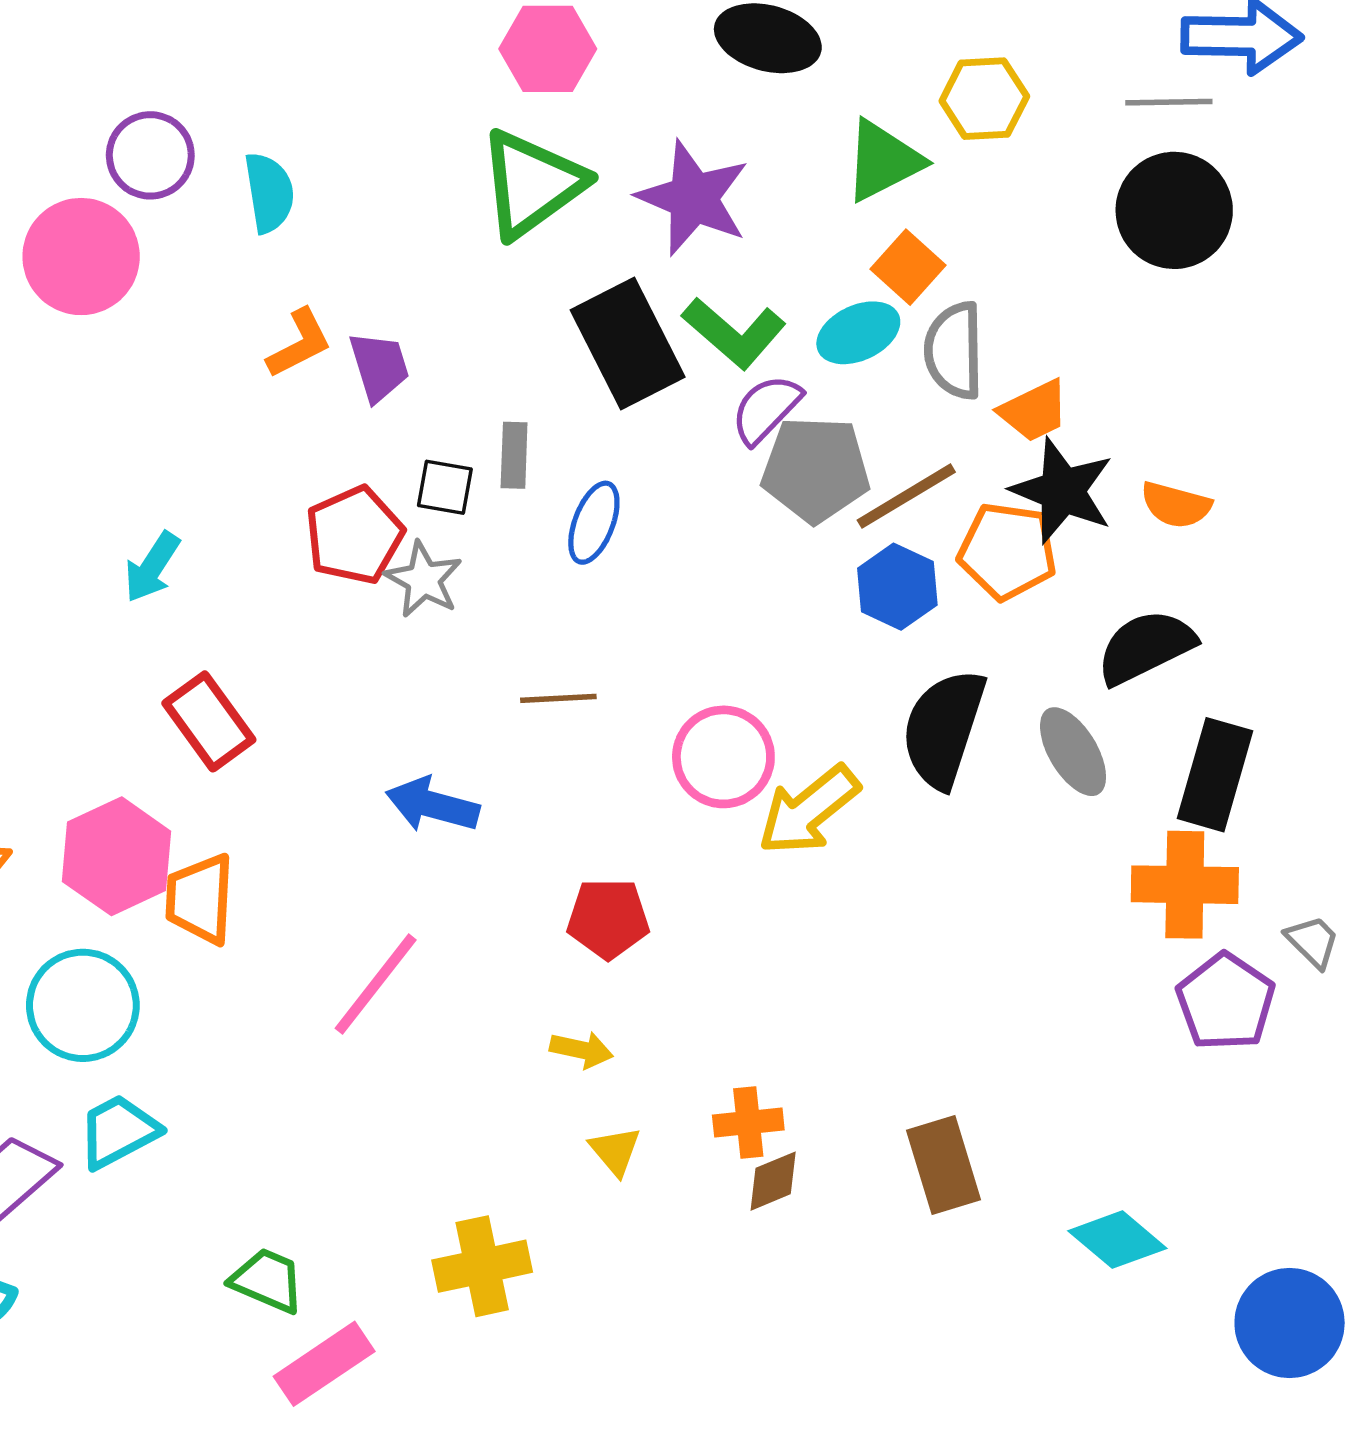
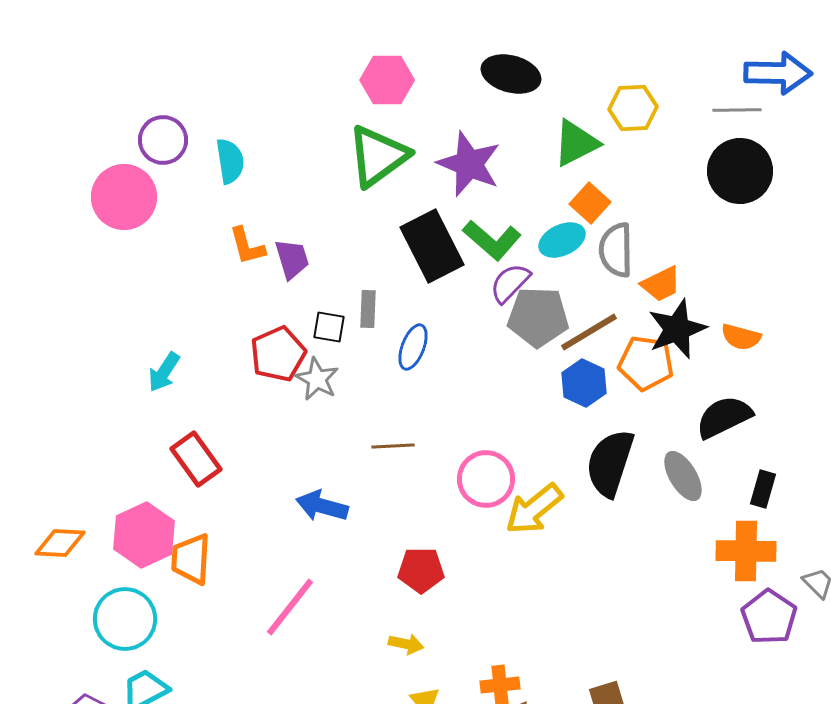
orange L-shape: (299, 343) -> (247, 246), turned 102
black star: (1062, 491) -> (677, 329), turned 30
black rectangle: (1215, 775) -> (763, 489), size x0.6

